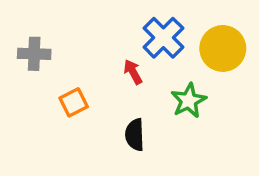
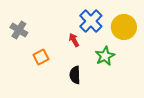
gray cross: (34, 54) -> (19, 30), turned 30

